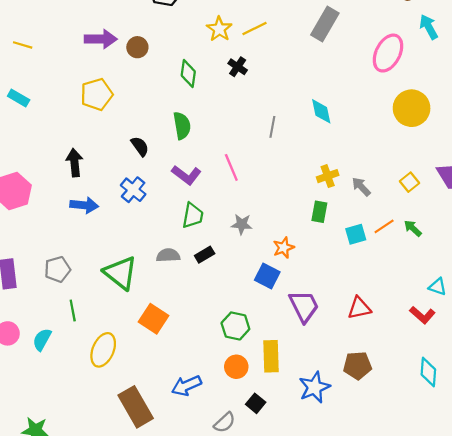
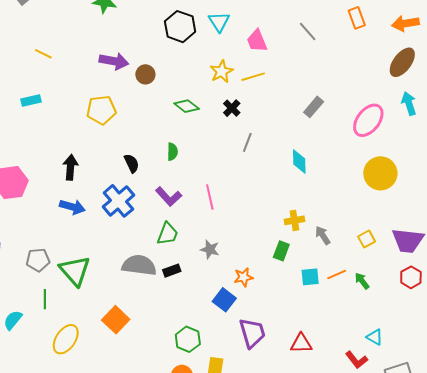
gray rectangle: (325, 24) -> (314, 107), moved, size x0.7
green diamond: (188, 73) -> (187, 106), turned -70
cyan rectangle: (19, 98) -> (31, 101), turned -54
green semicircle: (182, 126) -> (172, 152), size x0.7
gray line: (272, 127) -> (247, 142), moved
blue cross: (133, 190) -> (118, 201), size x1.4
gray semicircle: (168, 255) -> (139, 265), size x1.6
green triangle: (120, 273) -> (75, 271), moved

